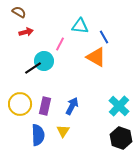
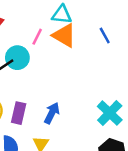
blue line: (104, 37) -> (105, 35), moved
orange triangle: (96, 57) -> (64, 35), moved

